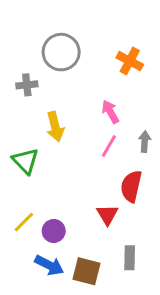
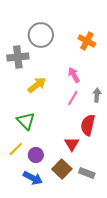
gray cross: (27, 85) -> (18, 57), size x1.5
yellow arrow: (55, 127) -> (37, 85), turned -114
green triangle: (25, 161) -> (26, 121), moved
gray rectangle: (130, 258) -> (87, 173), turned -70
brown square: (86, 271) -> (62, 169), moved, turned 30

